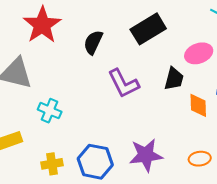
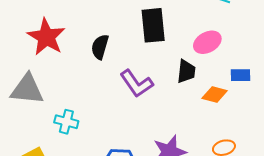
black rectangle: (148, 29) -> (153, 25), turned -56
orange diamond: (198, 105) -> (215, 95), turned -65

